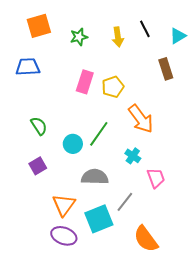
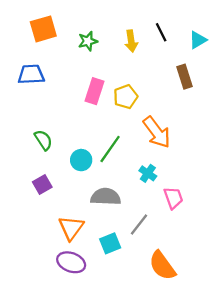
cyan square: (99, 219) -> (110, 243), size x0.7

